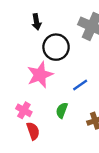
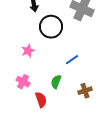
pink star: (40, 75) -> (28, 51), moved, size x0.6
red semicircle: (33, 131) -> (41, 100), moved

